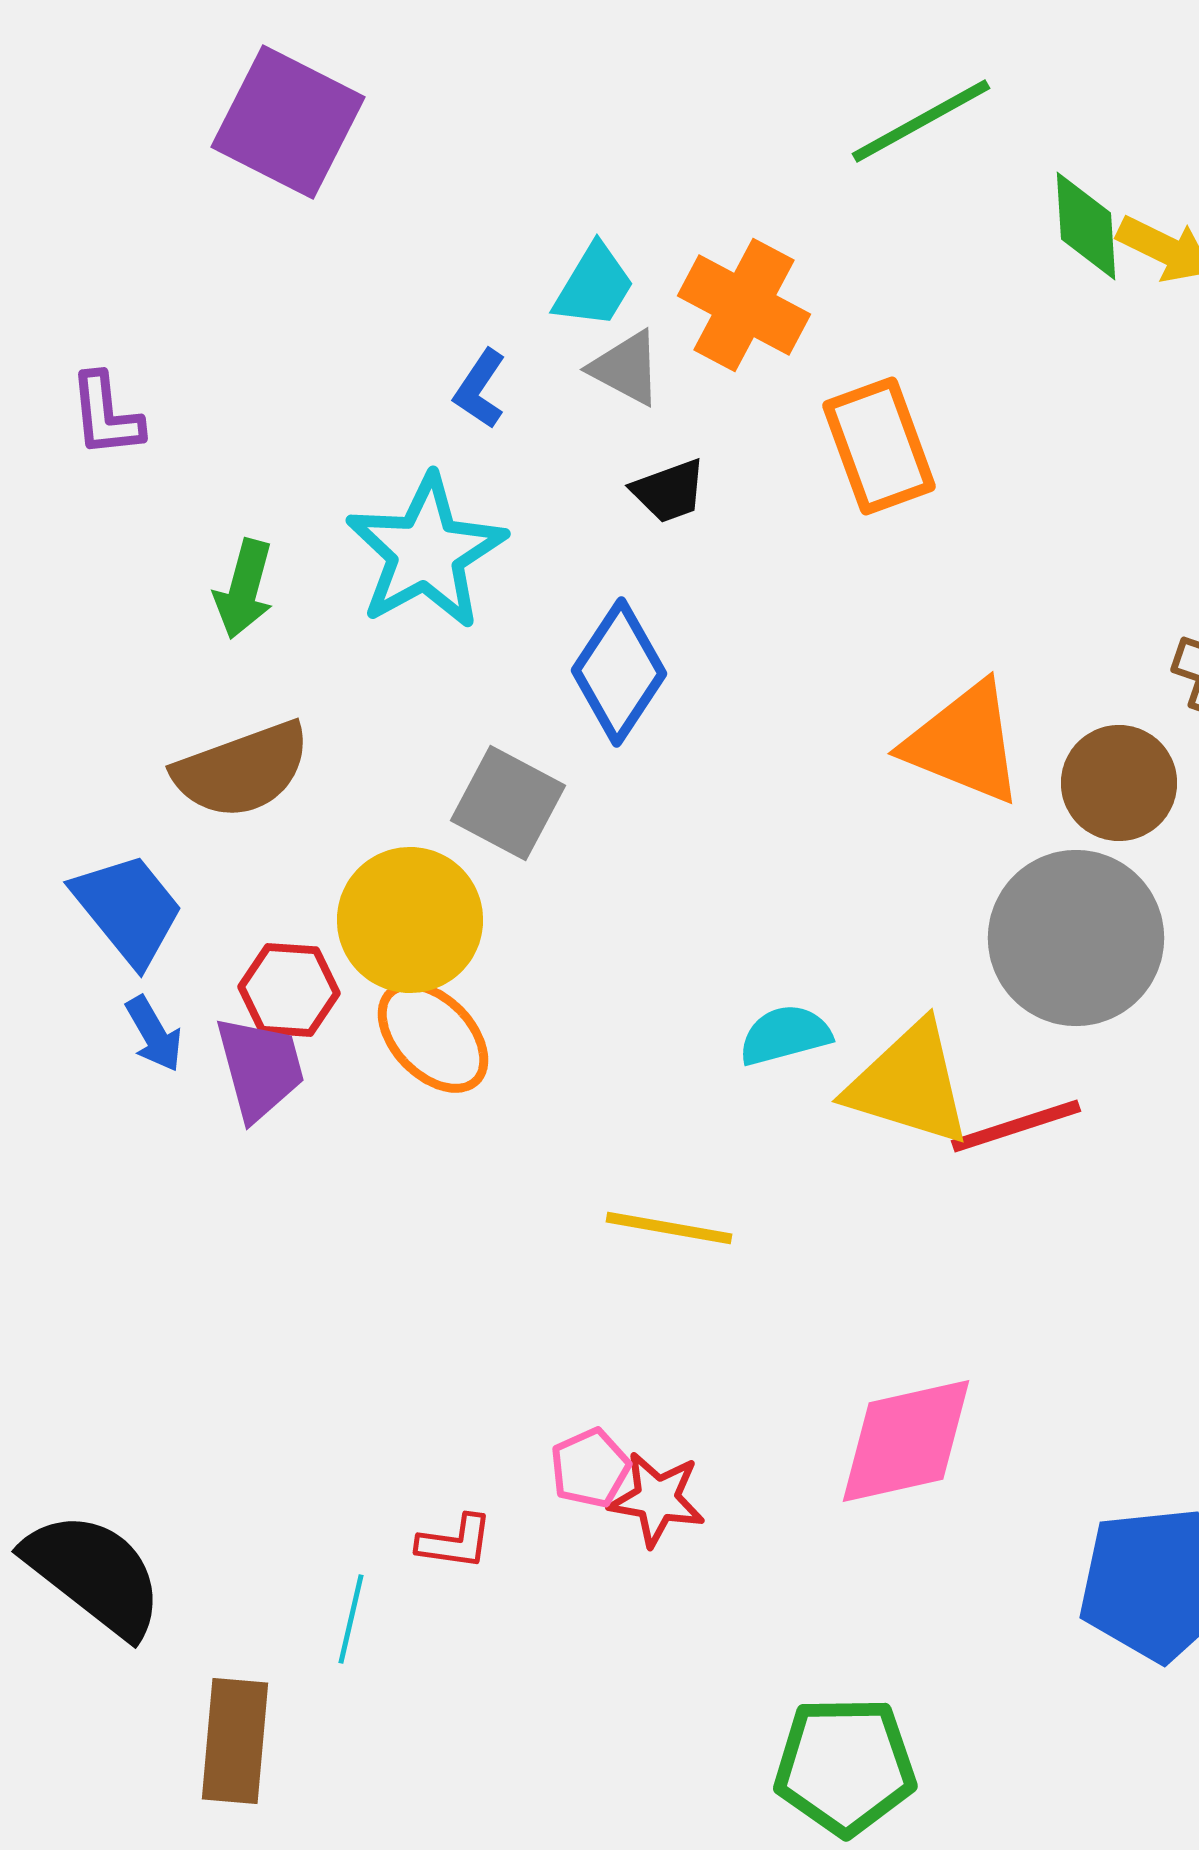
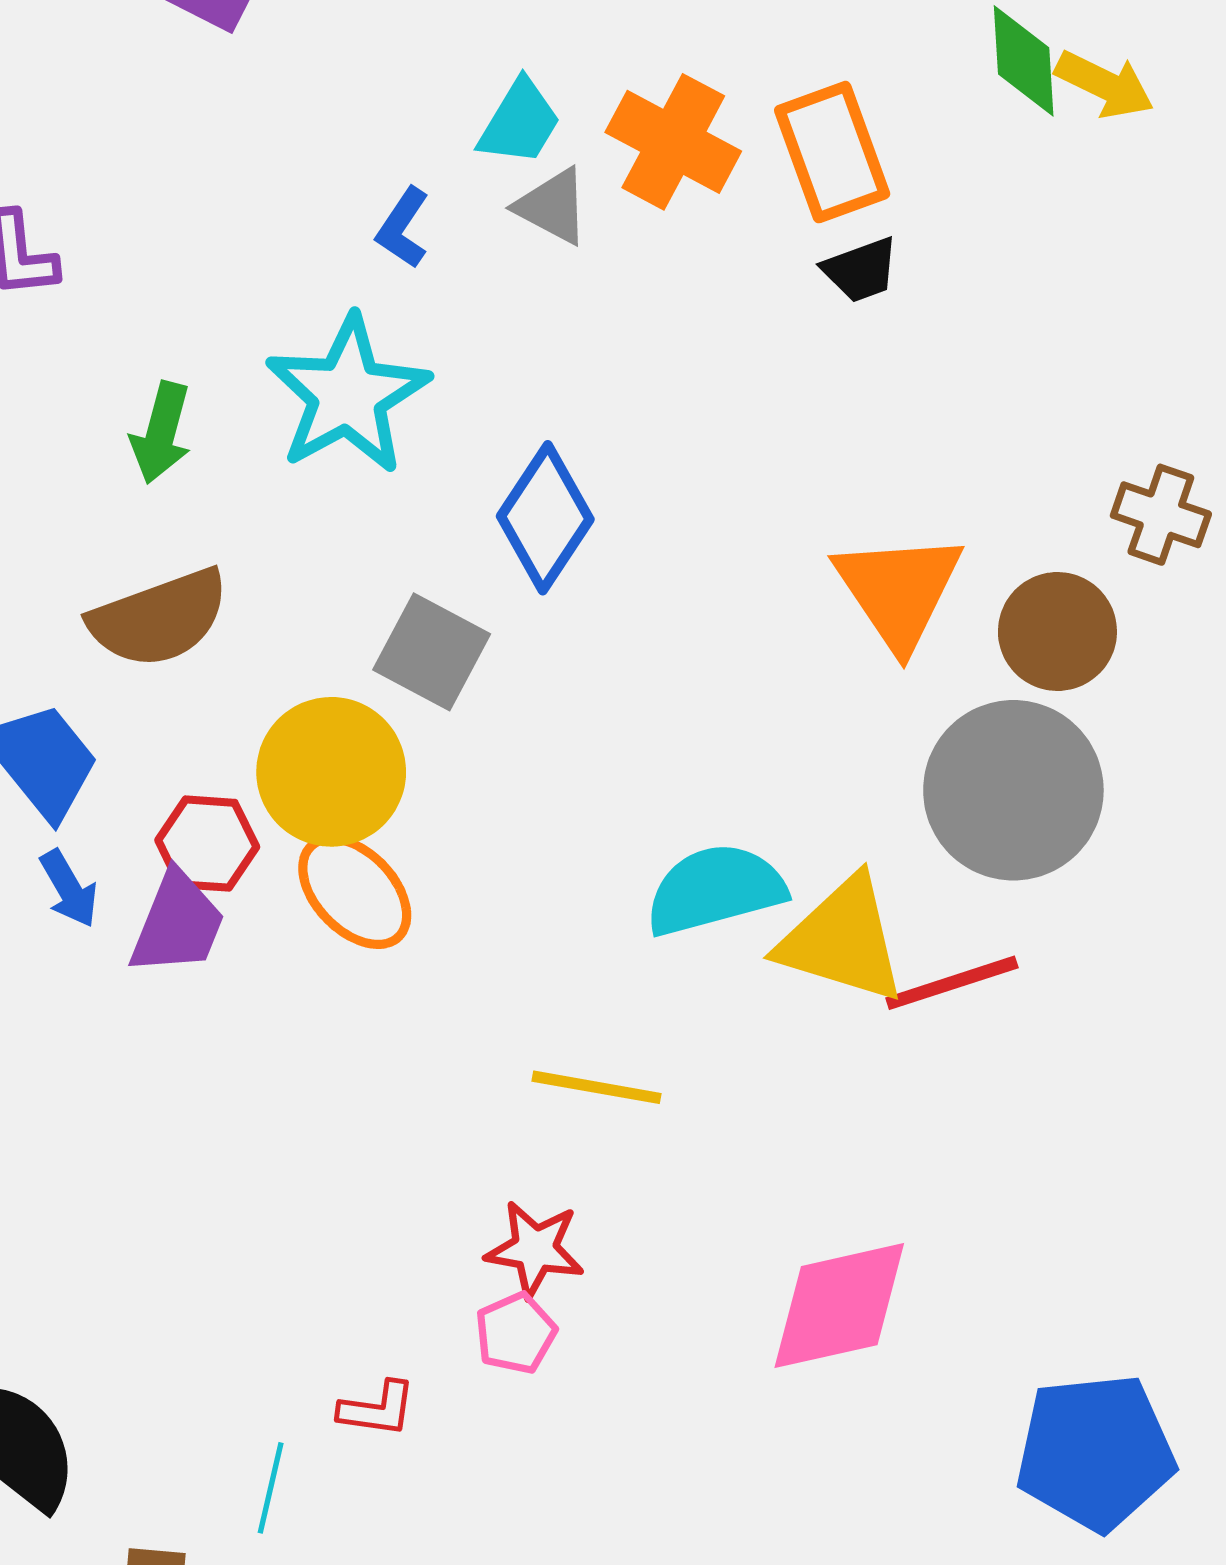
orange rectangle: (879, 446) -> (832, 152), moved
black trapezoid: (669, 491) -> (861, 270), moved
orange triangle: (964, 743) -> (899, 591), turned 34
cyan semicircle: (785, 1035) -> (715, 890), size x1.5
purple trapezoid: (260, 1068) -> (177, 923), turned 37
red star: (657, 1499) -> (535, 1249), moved

